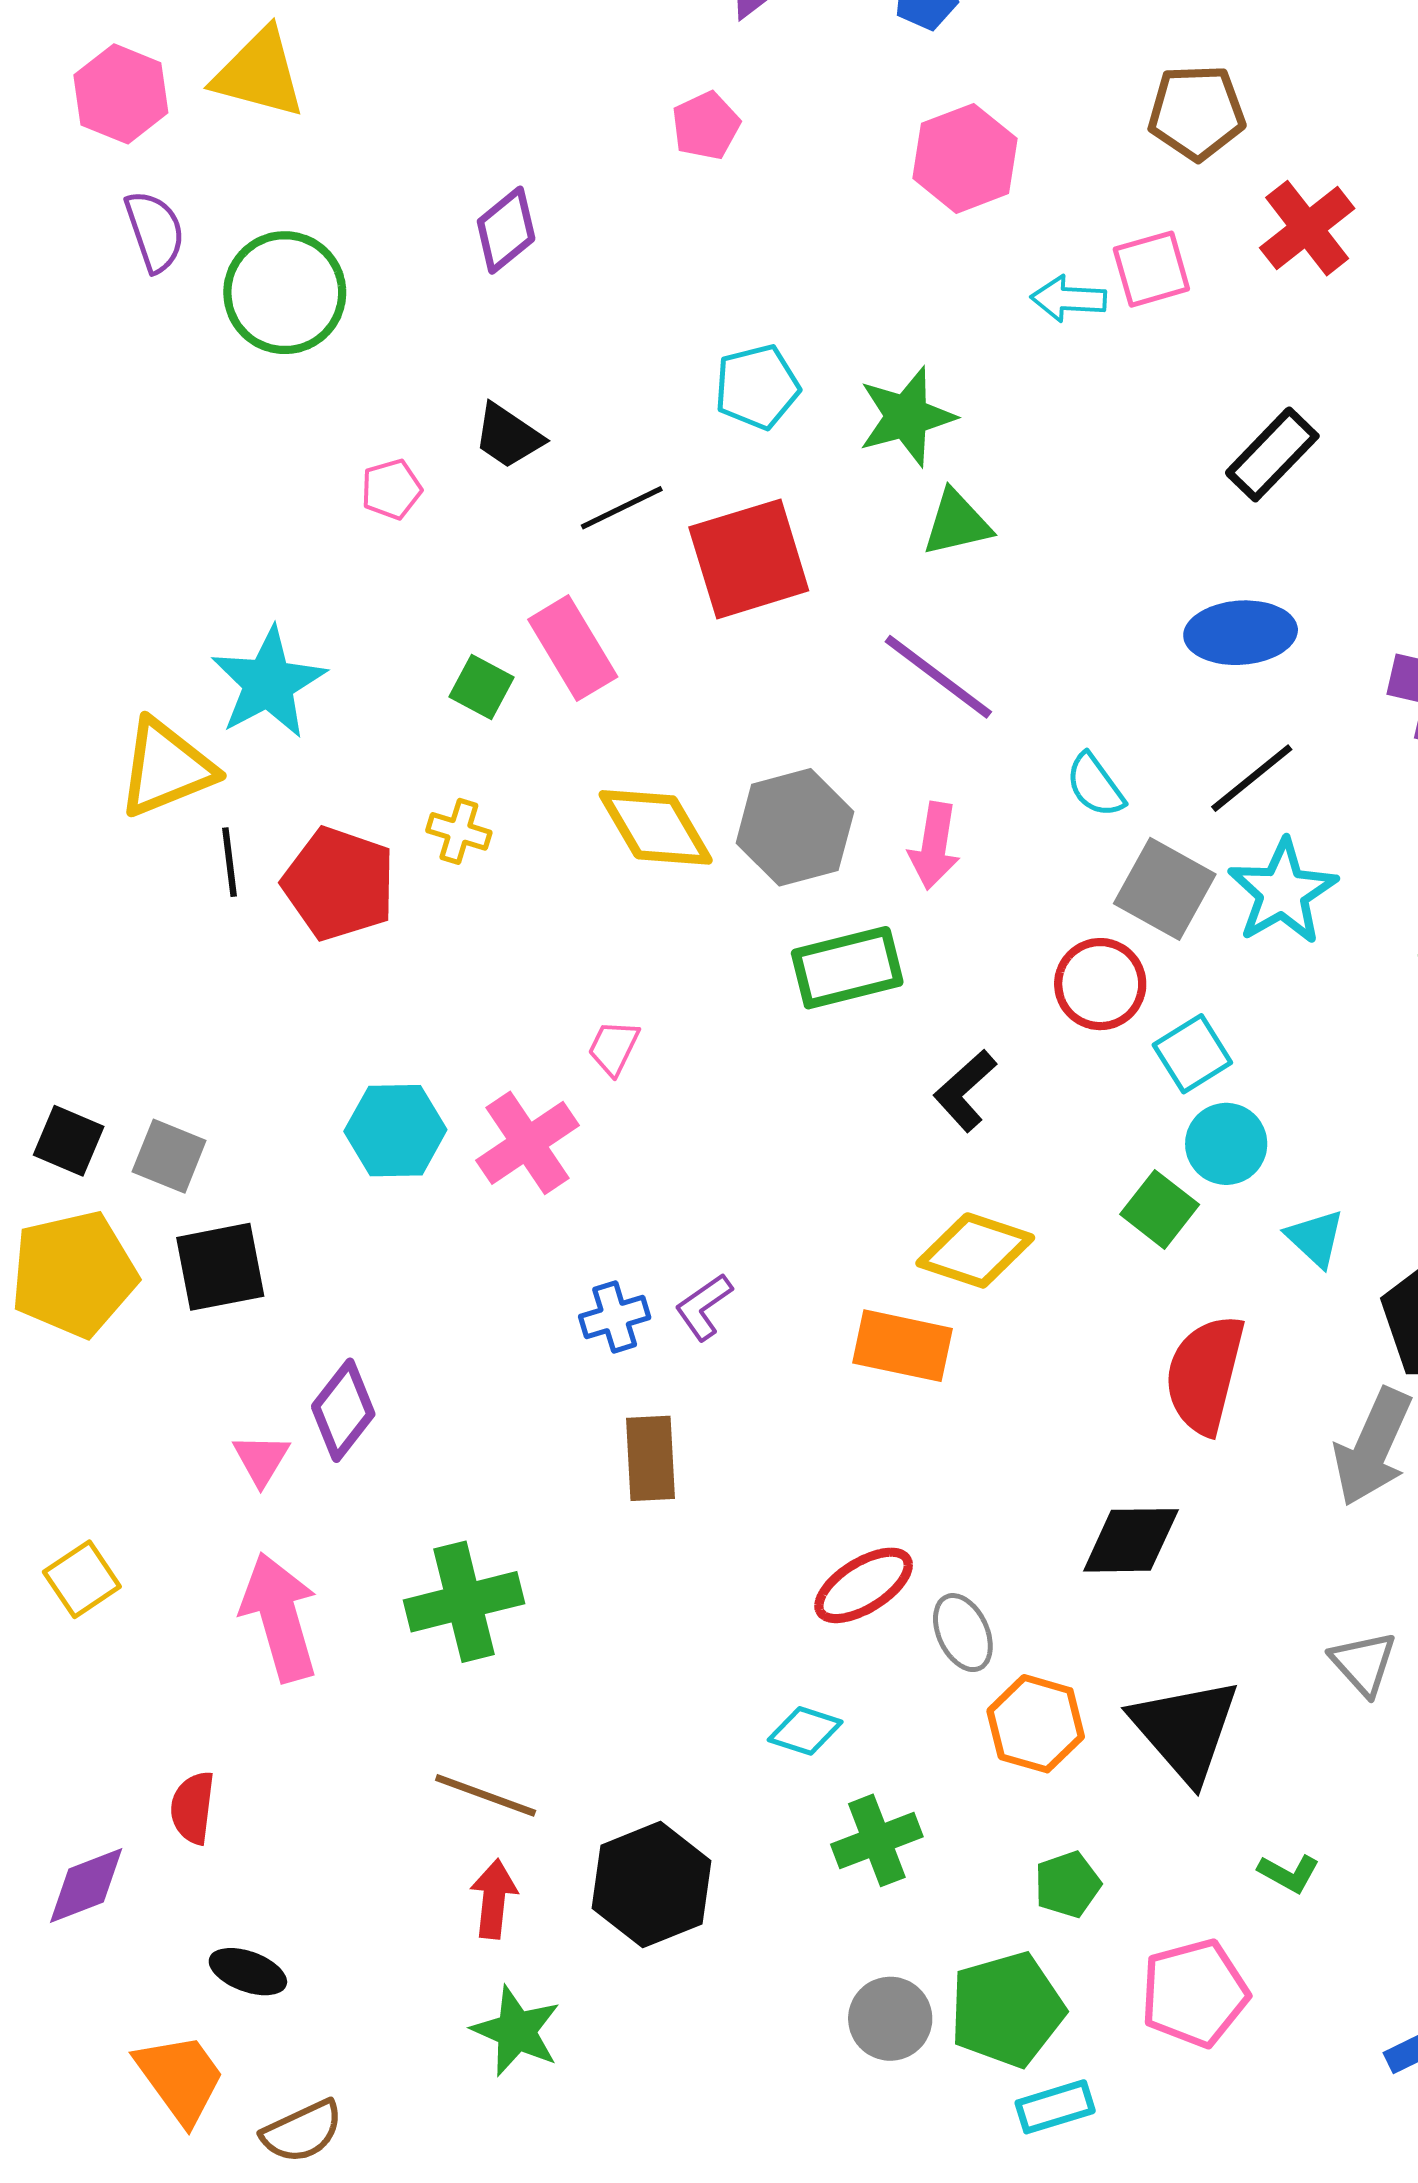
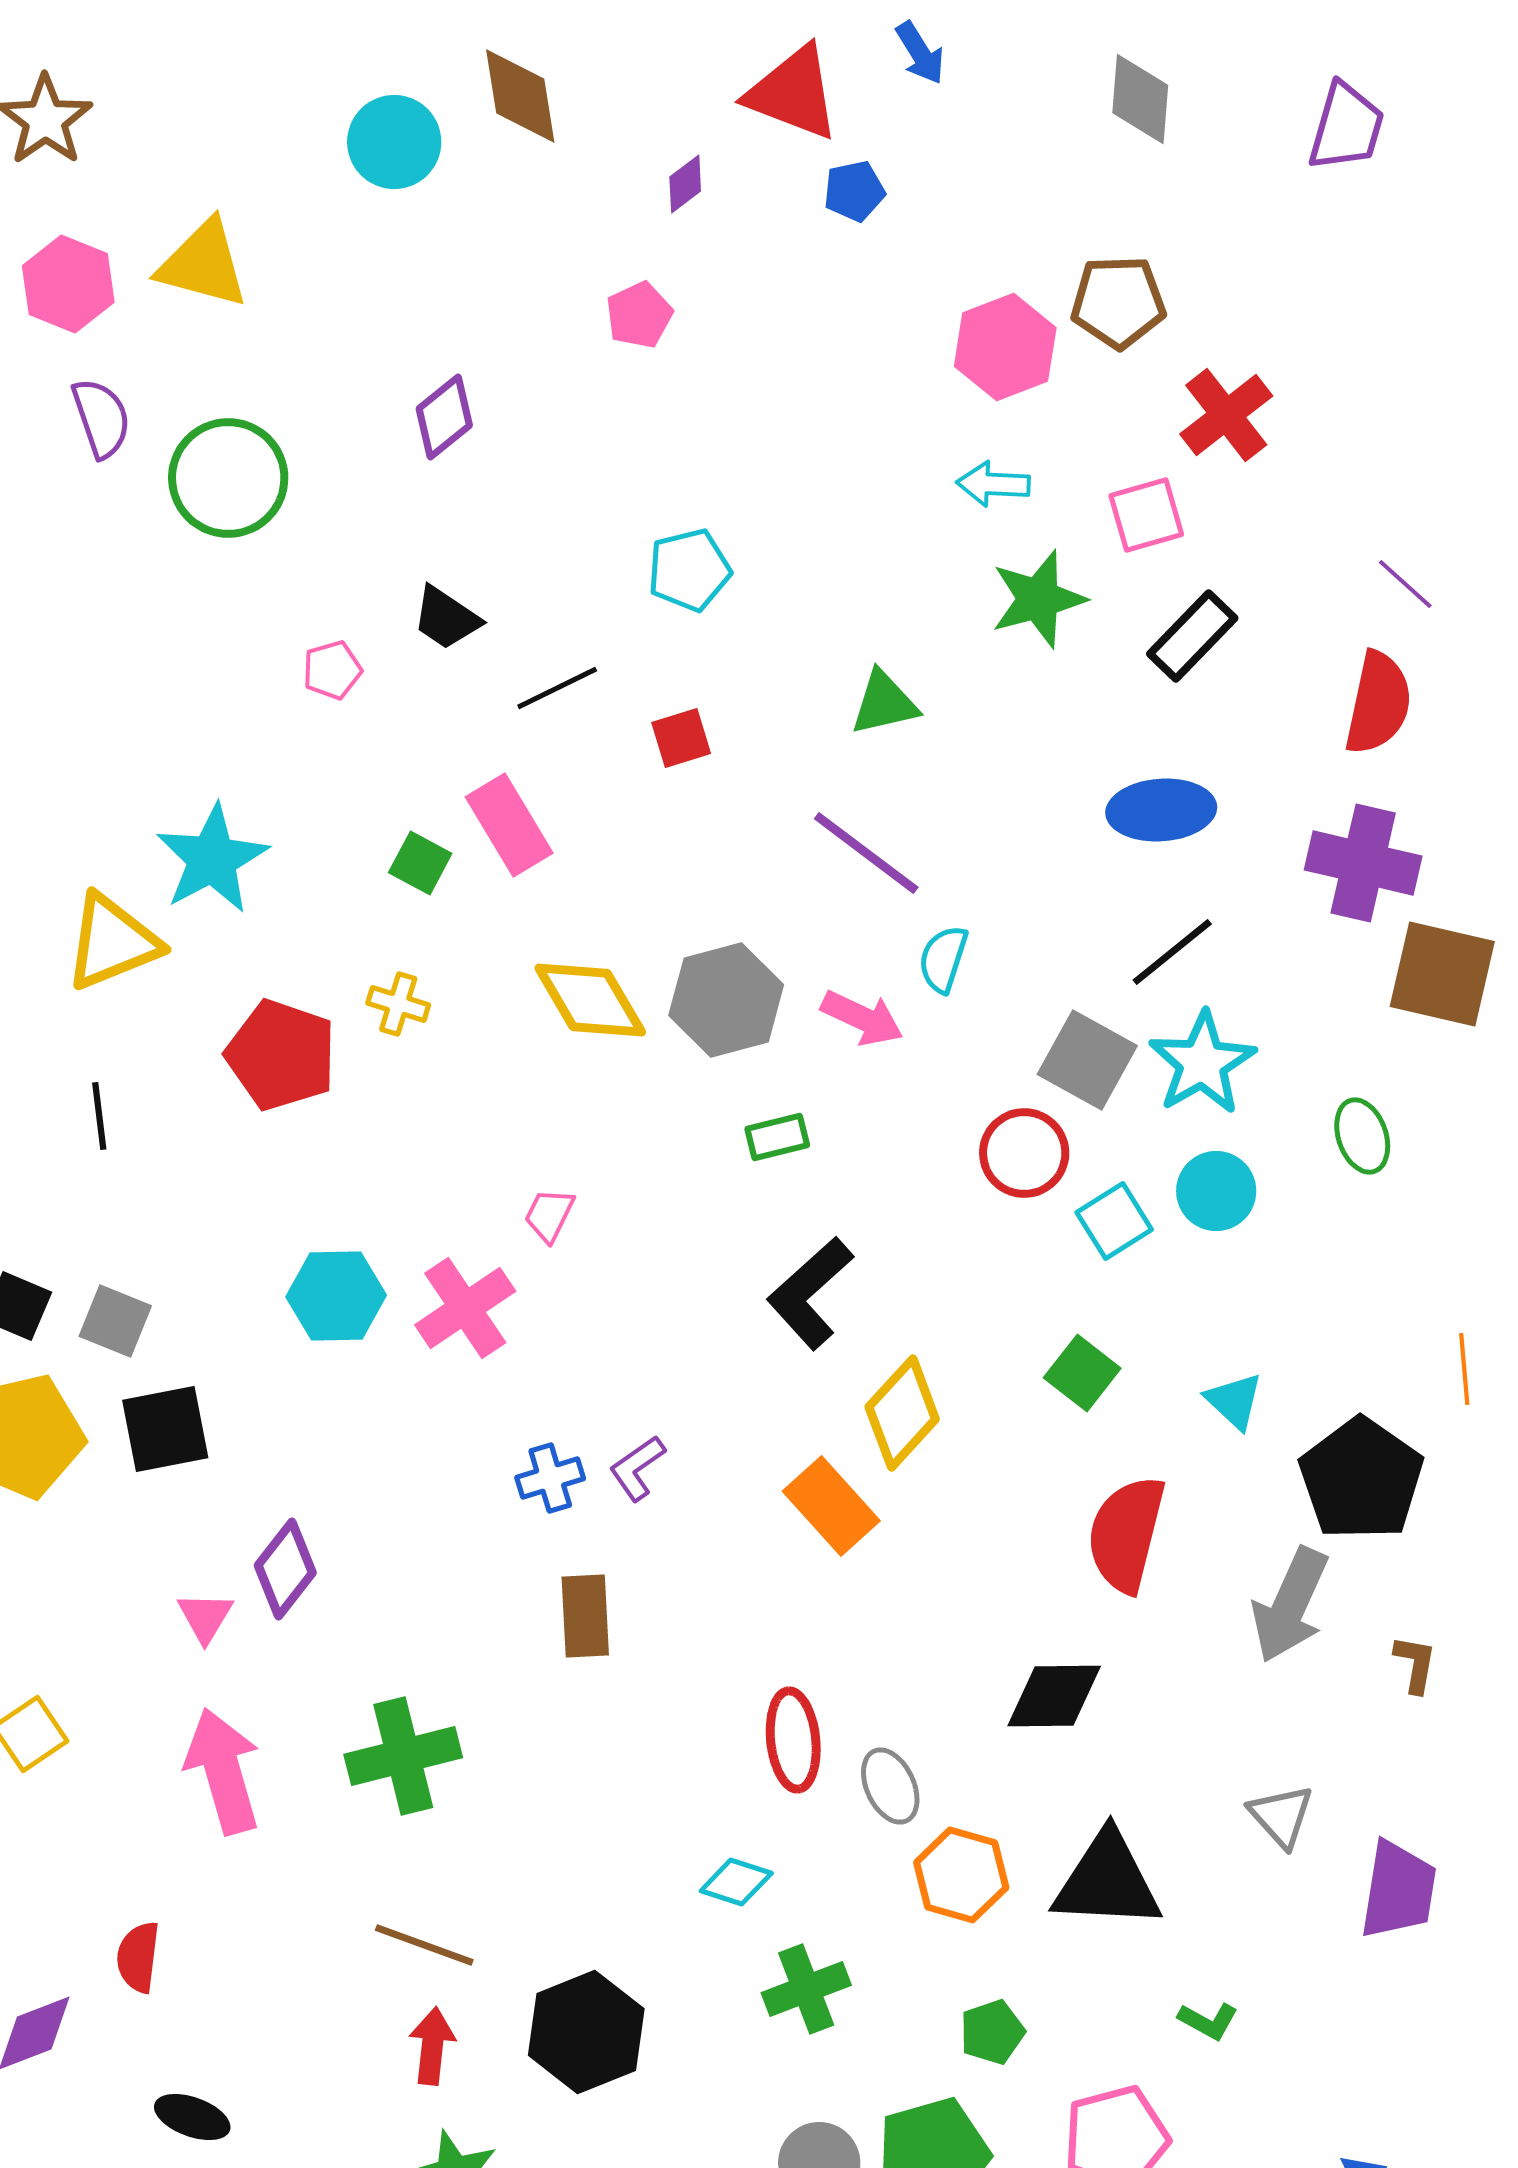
pink hexagon: (965, 158) -> (1005, 347), moved
pink square: (1151, 269) -> (1146, 515), moved
green star: (907, 417) -> (1038, 599), moved
red square: (749, 559) -> (681, 738), size x0.5
cyan semicircle: (1095, 785) -> (943, 959), moved, turned 54
pink arrow: (934, 846) -> (862, 1018), turned -74
black line: (229, 862) -> (99, 1116), moved
green rectangle: (847, 968) -> (777, 1137), size x0.6
black L-shape: (965, 1091) -> (810, 1293), moved, size x1.4
cyan circle: (1226, 1144) -> (1216, 1191), moved
yellow diamond: (975, 1250) -> (902, 1413), turned -66
orange rectangle: (902, 1346) -> (831, 1506), turned 36
red ellipse: (864, 1585) -> (793, 1740), turned -64
black triangle: (1185, 1730) -> (1107, 1881), turned -46

